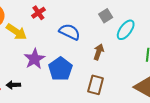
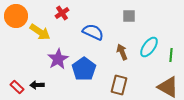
gray square: (106, 16) -> (129, 16), turned 32
cyan ellipse: (126, 30) -> (149, 47), moved
brown arrow: (99, 52) -> (122, 52), turned -42

